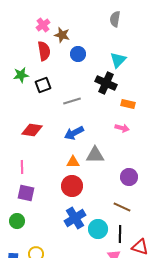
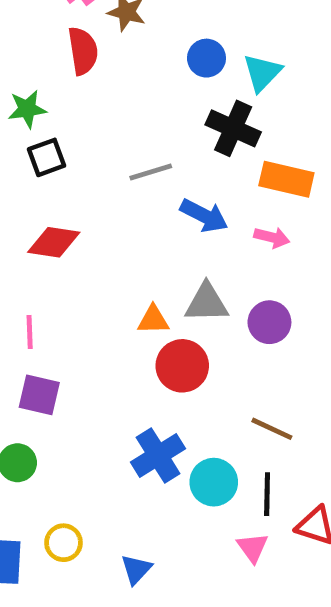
blue circle: (78, 54) -> (206, 58), moved
black square: (43, 85) -> (47, 157), moved
orange rectangle: (128, 104) -> (286, 179), size x1.5
blue arrow: (74, 133) -> (204, 216), moved, turned -126
purple circle: (129, 177) -> (269, 322), moved
red circle: (72, 186) -> (182, 366), moved

